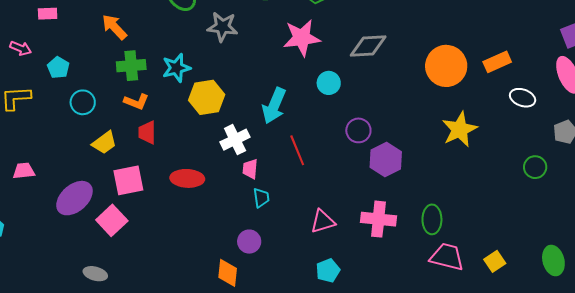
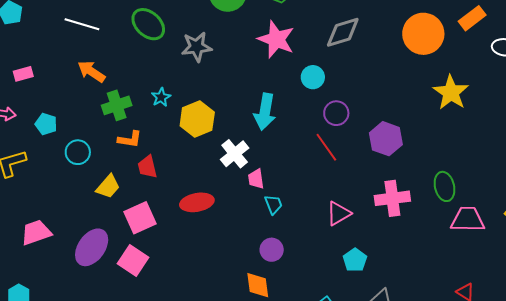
pink star: (302, 38) -> (276, 39), turned -30
cyan star: (176, 68) -> (161, 97), size x0.7
purple circle: (358, 130) -> (336, 113), moved
red line: (297, 150) -> (326, 147), moved
pink trapezoid: (24, 171) -> (36, 232), size x1.4

